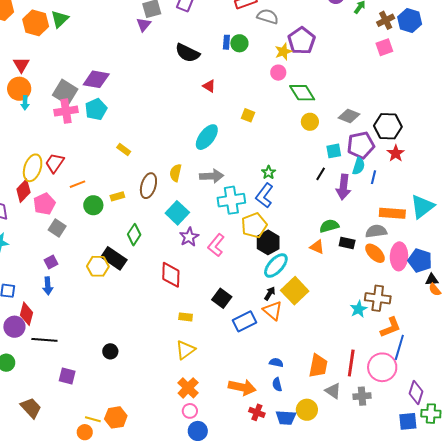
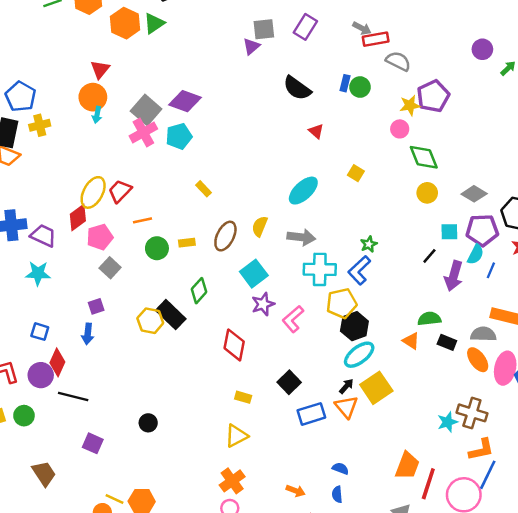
pink cross: (66, 111) -> (143, 132), turned -30
orange trapezoid: (318, 366) -> (407, 466), moved
orange arrow: (242, 387) -> (296, 491), size x0.6

